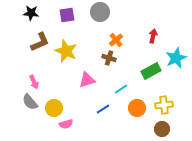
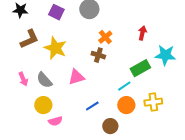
purple square: (67, 15) -> (56, 12), turned 35
cyan star: (176, 58) -> (165, 55), turned 30
cyan line: (121, 89) -> (124, 86), moved
gray semicircle: (30, 102) -> (44, 80), moved
brown circle: (162, 129) -> (110, 126), moved

